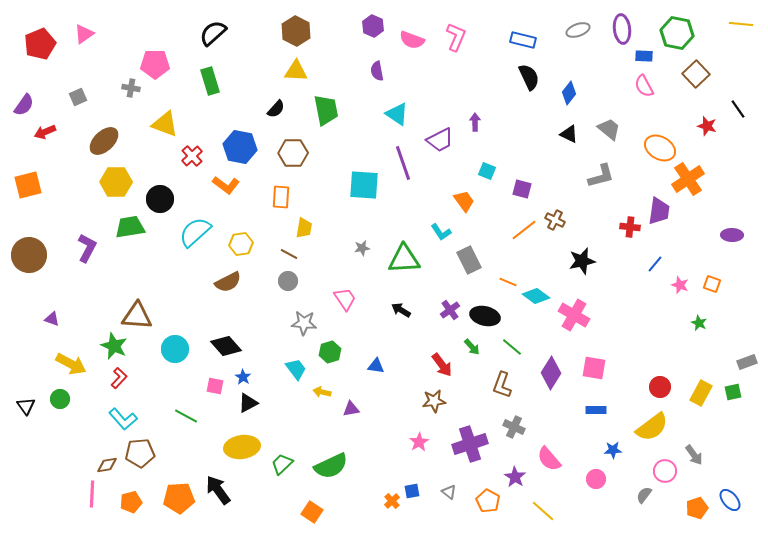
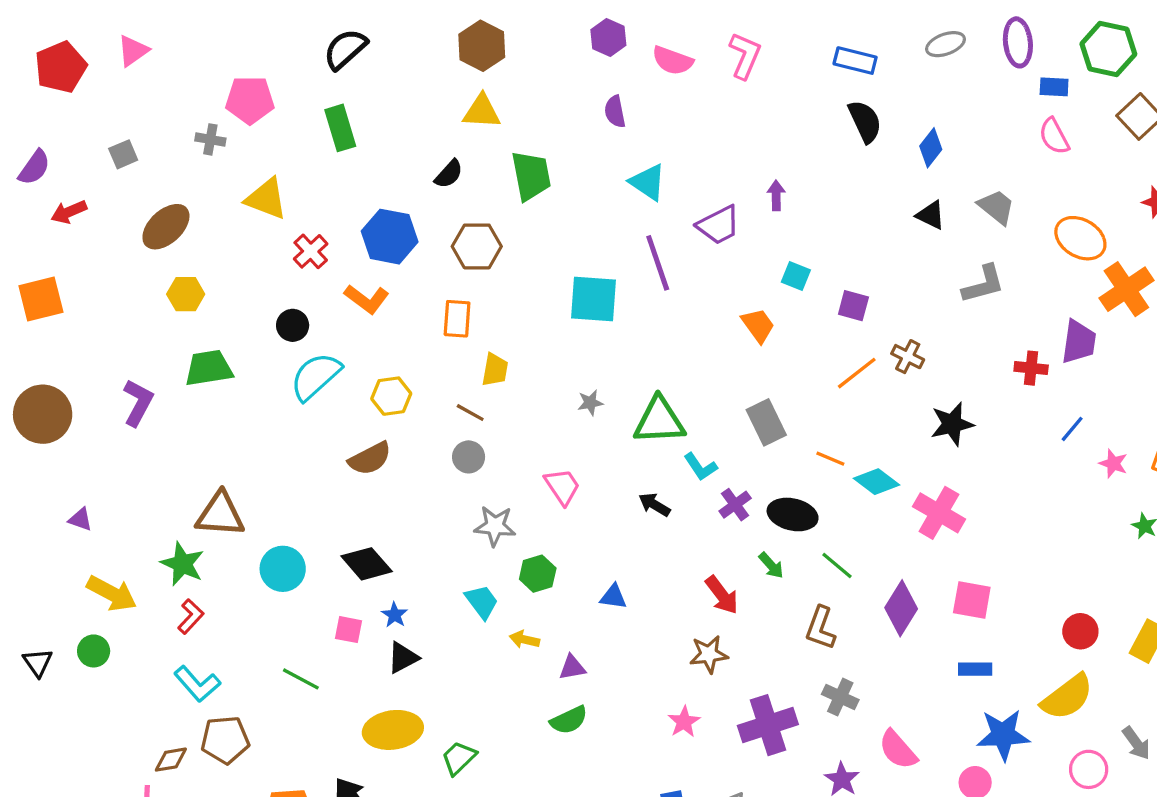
yellow hexagon: (116, 182) -> (186, 294), size x0.7
black circle: (160, 199) -> (293, 325), moved, size x0.7
cyan L-shape: (441, 232) -> (700, 467), moved
blue star: (613, 450) -> (1003, 735), size x1.8
green semicircle: (331, 466) -> (569, 720), moved, size x0.7

